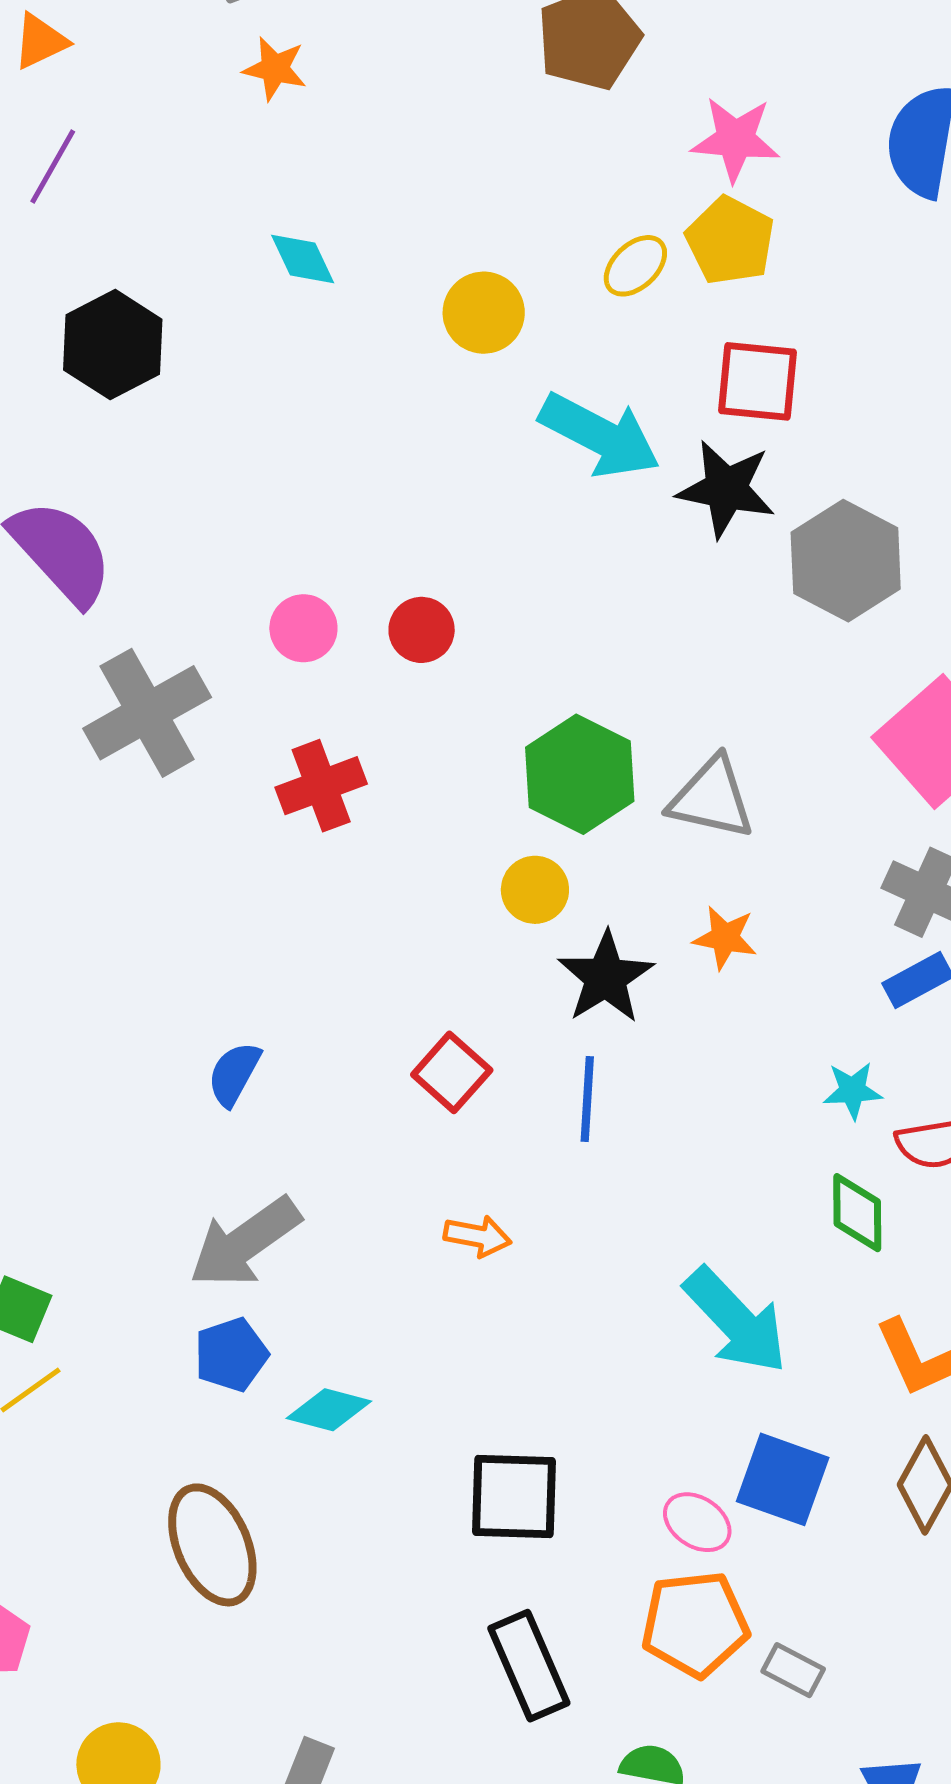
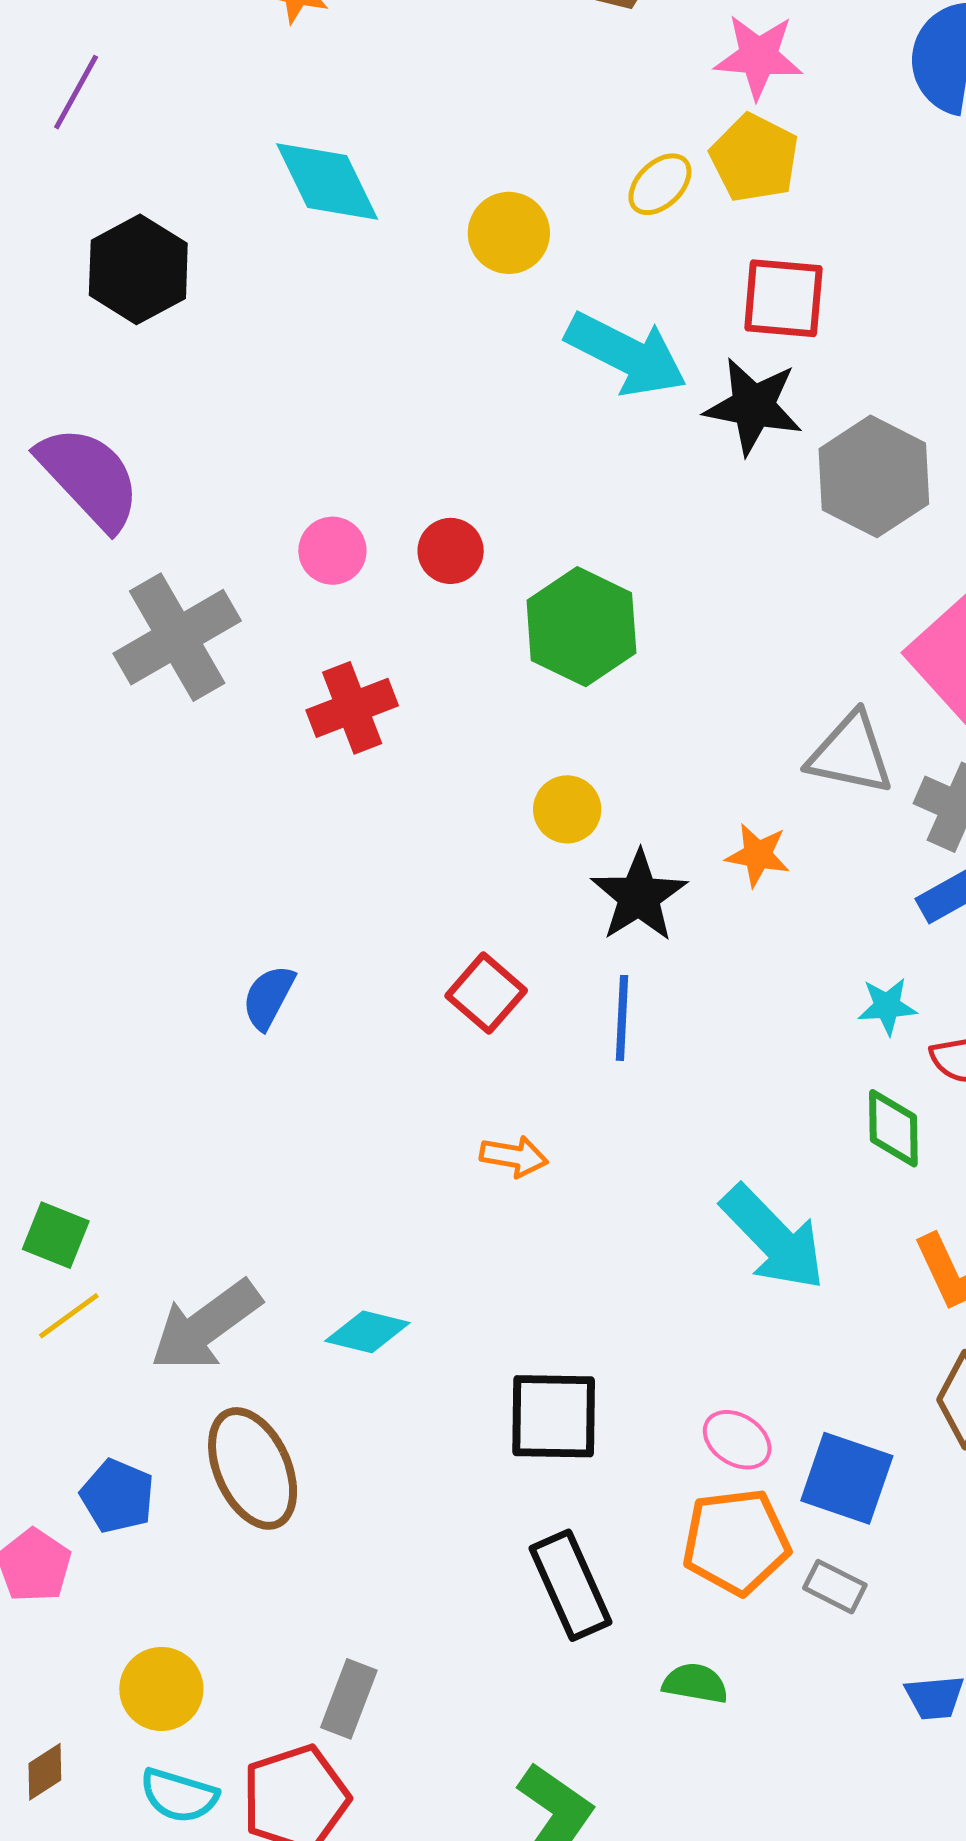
cyan diamond: (303, 259) -> (327, 181), size x1.6
green hexagon: (580, 774) -> (581, 627), moved
gray triangle: (712, 798) -> (850, 754), moved
gray arrow: (245, 1242) -> (206, 1326), moved
blue pentagon: (231, 1355) -> (117, 1496), moved, turned -30
blue square: (783, 1479) -> (847, 1478), moved

